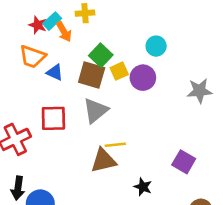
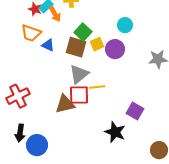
red square: (53, 118) -> (79, 95), moved
yellow line: (115, 145) -> (97, 87), moved
brown triangle: (103, 161) -> (65, 104), moved
purple square: (184, 162) -> (135, 111), moved
black star: (143, 187) -> (115, 132), size x1.5

